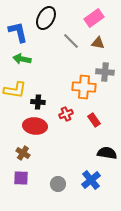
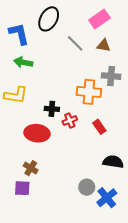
black cross: (38, 102) -> (52, 109), moved
brown cross: (23, 153) -> (31, 168), moved
blue cross: (91, 180) -> (107, 198), moved
gray circle: (58, 184) -> (87, 187), moved

